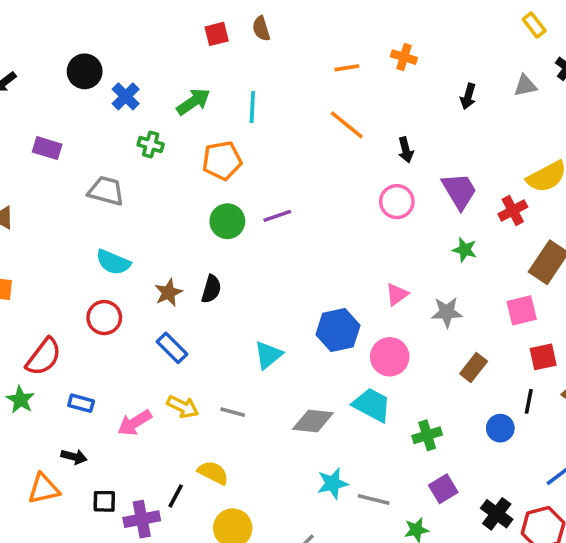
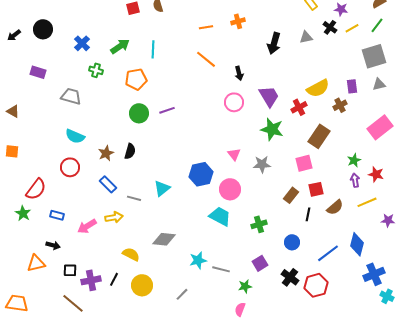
orange cross: (404, 57) -> (238, 21), turned -32
black circle: (85, 71) -> (43, 29), moved
black arrow: (468, 96) -> (274, 43), size x1.5
green star: (465, 250) -> (272, 129), size x1.6
pink triangle: (397, 294) -> (234, 154), turned -32
brown rectangle: (474, 367) -> (291, 195), moved
yellow arrow: (183, 407) -> (114, 217), turned -36
gray line: (233, 412) -> (134, 198), moved
gray diamond: (313, 421) -> (164, 239), moved
blue circle: (500, 428) -> (292, 242), moved
green cross: (427, 435) -> (259, 224), moved
black line: (176, 496) -> (114, 279), moved

